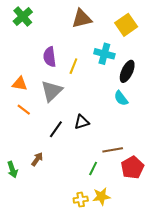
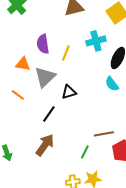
cyan cross: (104, 54) -> (96, 41), turned -30
orange triangle: (20, 84) -> (23, 64), moved
black triangle: (82, 122) -> (69, 92), moved
brown arrow: (37, 159) -> (45, 145), moved, size x1.6

